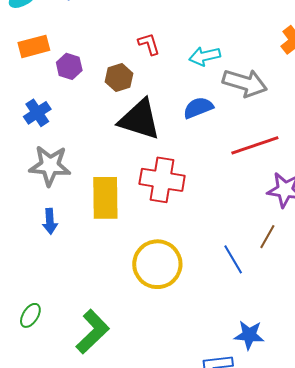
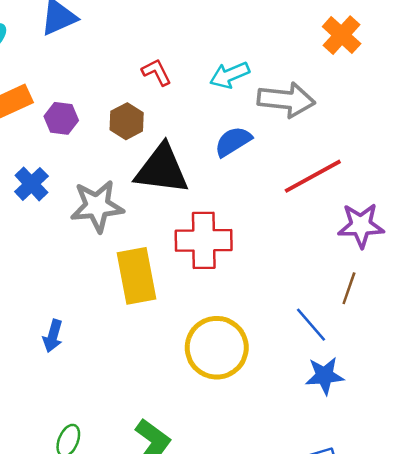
gray star: (50, 166) -> (97, 206), moved
blue arrow: (50, 221) -> (53, 336), moved, turned 30
blue star: (249, 335) -> (325, 376), moved

